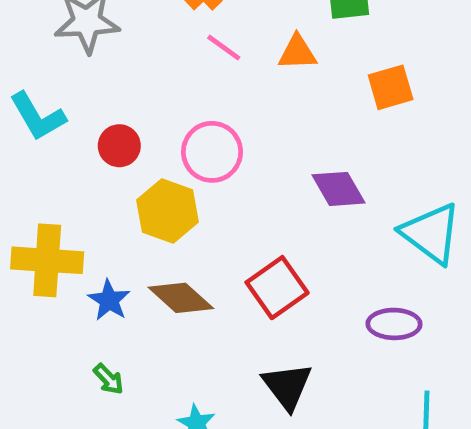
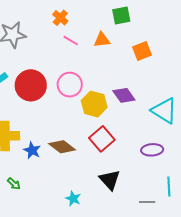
red circle: (119, 146) -> (31, 85), size x1.8
yellow hexagon: (167, 211) -> (94, 104), moved
green arrow: (109, 379) -> (14, 184), moved

